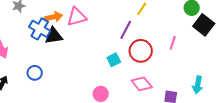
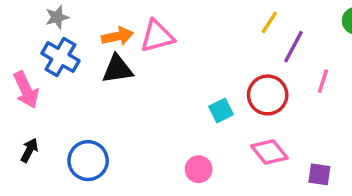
blue cross: (40, 29) -> (60, 57), moved
purple line: (126, 30) -> (294, 47), moved
blue circle: (35, 73) -> (88, 161), moved, size x1.5

